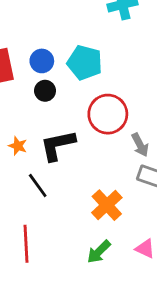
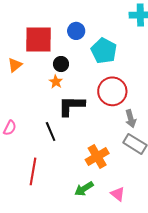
blue circle: (42, 61) -> (76, 31), moved
black circle: (45, 91) -> (61, 64), moved
orange star: (18, 146) -> (56, 82), moved

